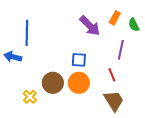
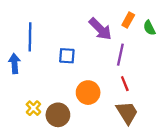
purple line: (121, 50) -> (120, 55), moved
blue arrow: (13, 57) -> (14, 64), turned 72
blue square: (79, 60) -> (67, 56), moved
brown circle: (53, 83) -> (58, 115), moved

